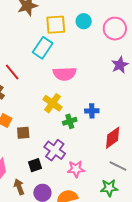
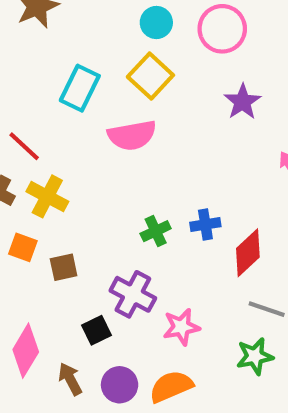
yellow square: (56, 25) -> (150, 76), moved, turned -35
yellow cross: (53, 103) -> (47, 196), moved
blue cross: (92, 111) -> (205, 224), moved

